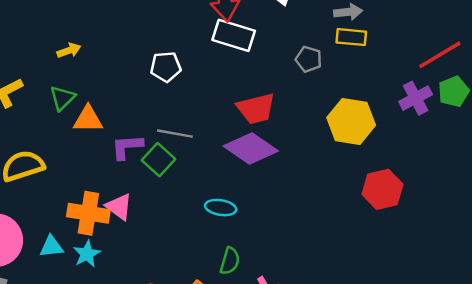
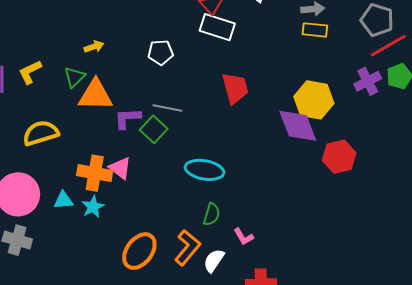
yellow arrow: (69, 50) -> (94, 47), moved
gray pentagon: (309, 59) -> (377, 20), moved, size x1.5
red trapezoid: (256, 109) -> (235, 88), turned -92
orange triangle: (88, 119) -> (95, 95), size x1.4
purple diamond: (251, 149) -> (298, 126), moved, turned 33
cyan ellipse: (221, 208) -> (205, 170), size x1.5

